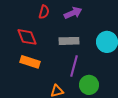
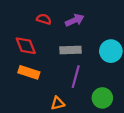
red semicircle: (44, 12) -> (44, 19), turned -88
green circle: (89, 85) -> (102, 98), moved

